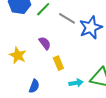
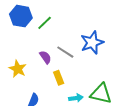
gray line: (67, 18) -> (65, 52), moved

